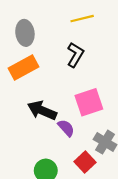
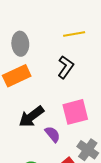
black arrow: (42, 110) -> (31, 117), turned -64

